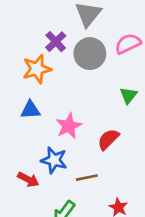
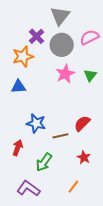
pink star: (69, 126) -> (65, 74), moved
red semicircle: (108, 139) -> (82, 123), moved
red arrow: (28, 179) -> (18, 148), moved, turned -98

